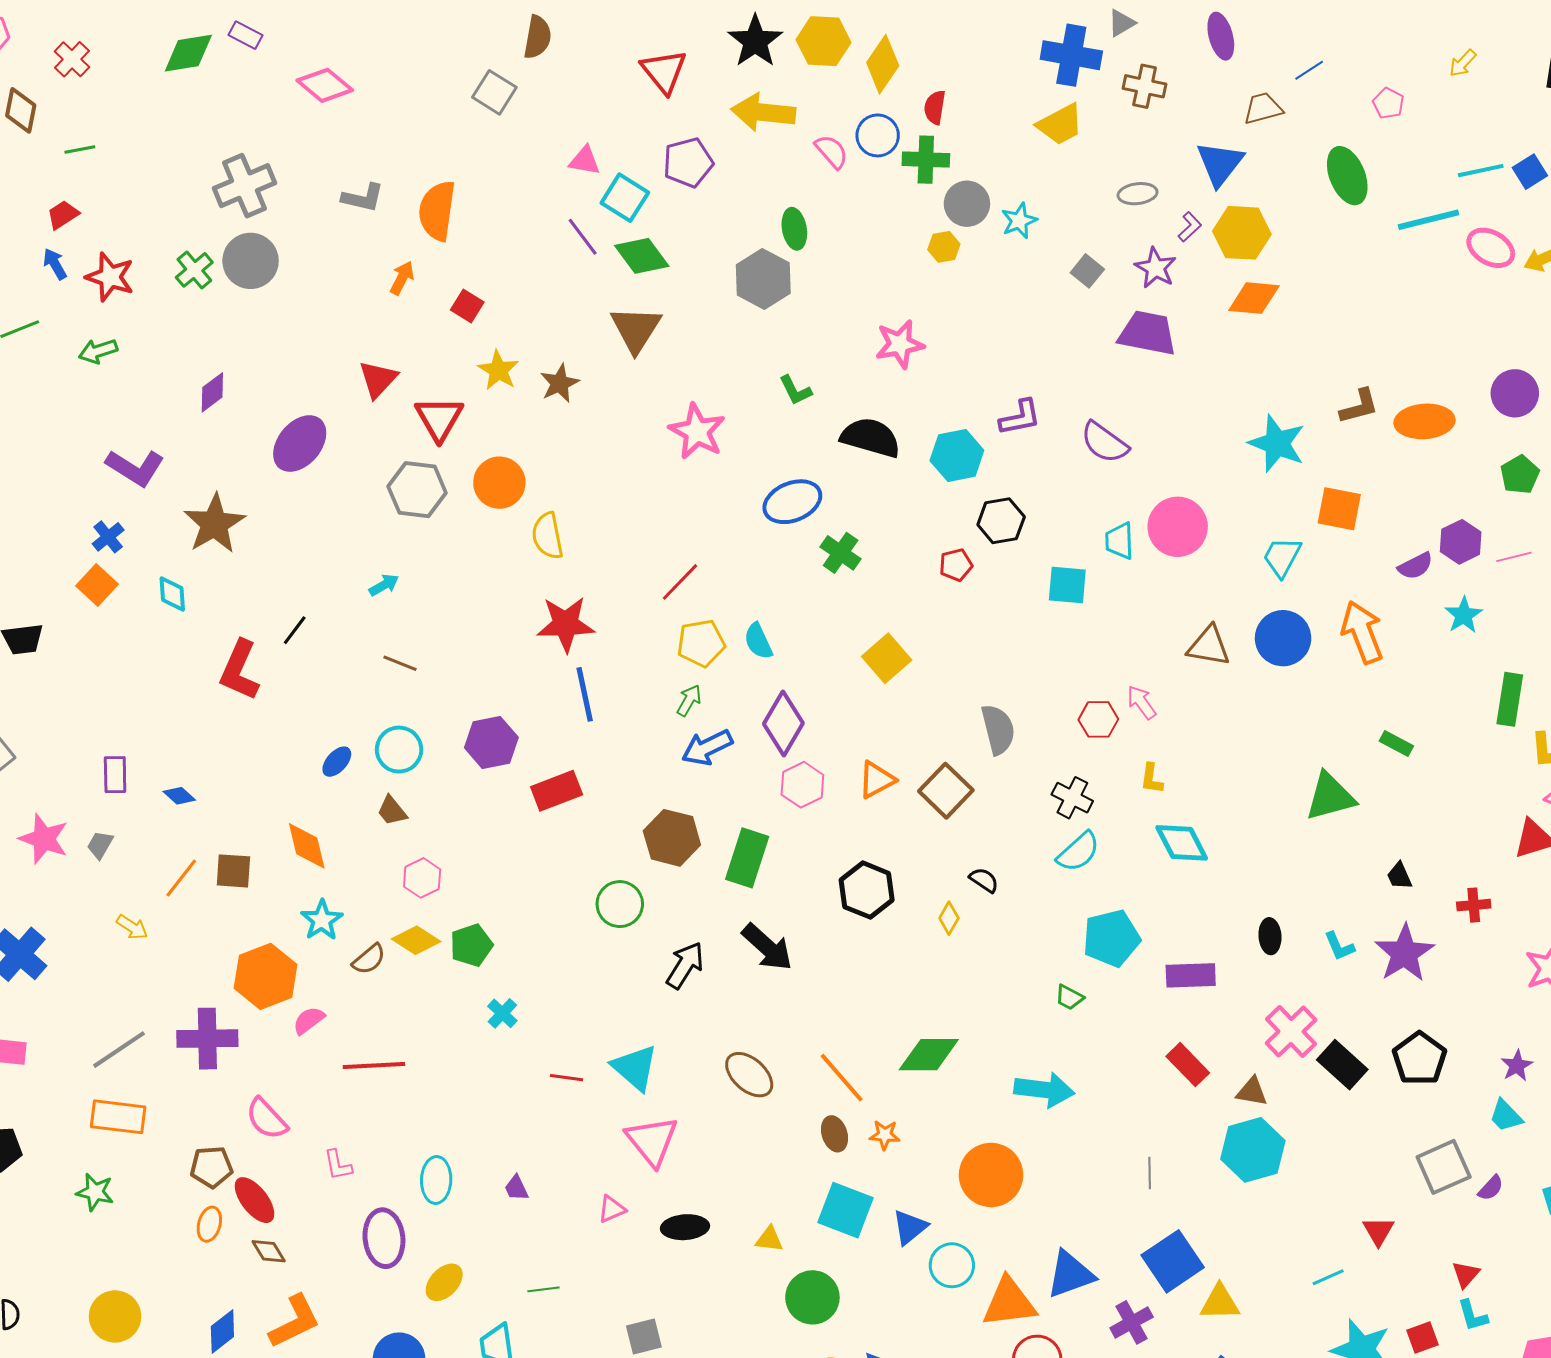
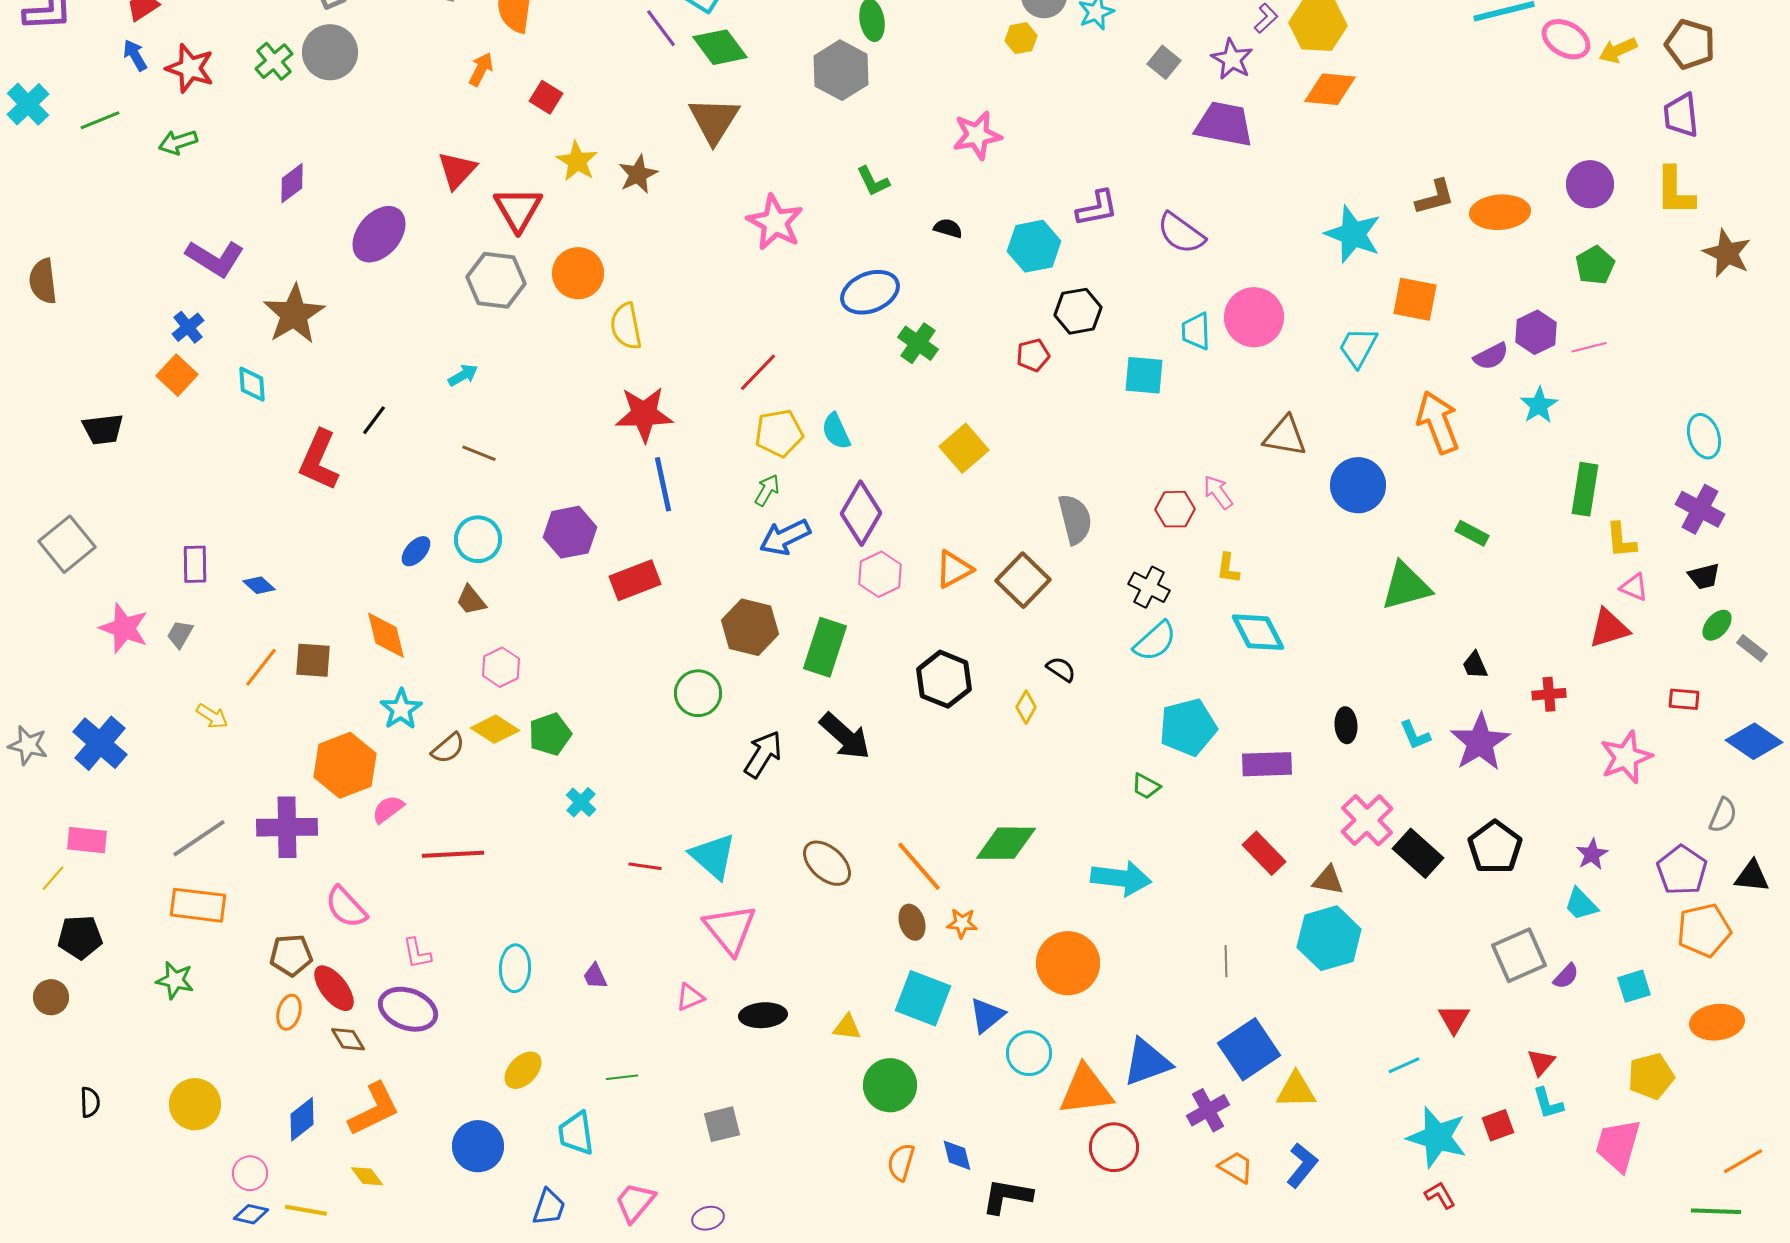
black semicircle: (871, 437) -> (948, 228), size x0.5
blue circle: (1283, 638) -> (1358, 485), moved
purple ellipse: (384, 1238) -> (408, 1009), moved, turned -64

